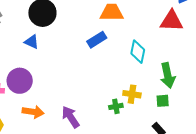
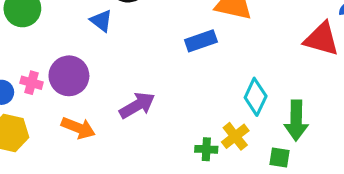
cyan diamond: (138, 52) -> (256, 97), moved
yellow cross: (132, 94) -> (235, 136), turned 30
purple arrow: (71, 117) -> (137, 105), moved, turned 80

